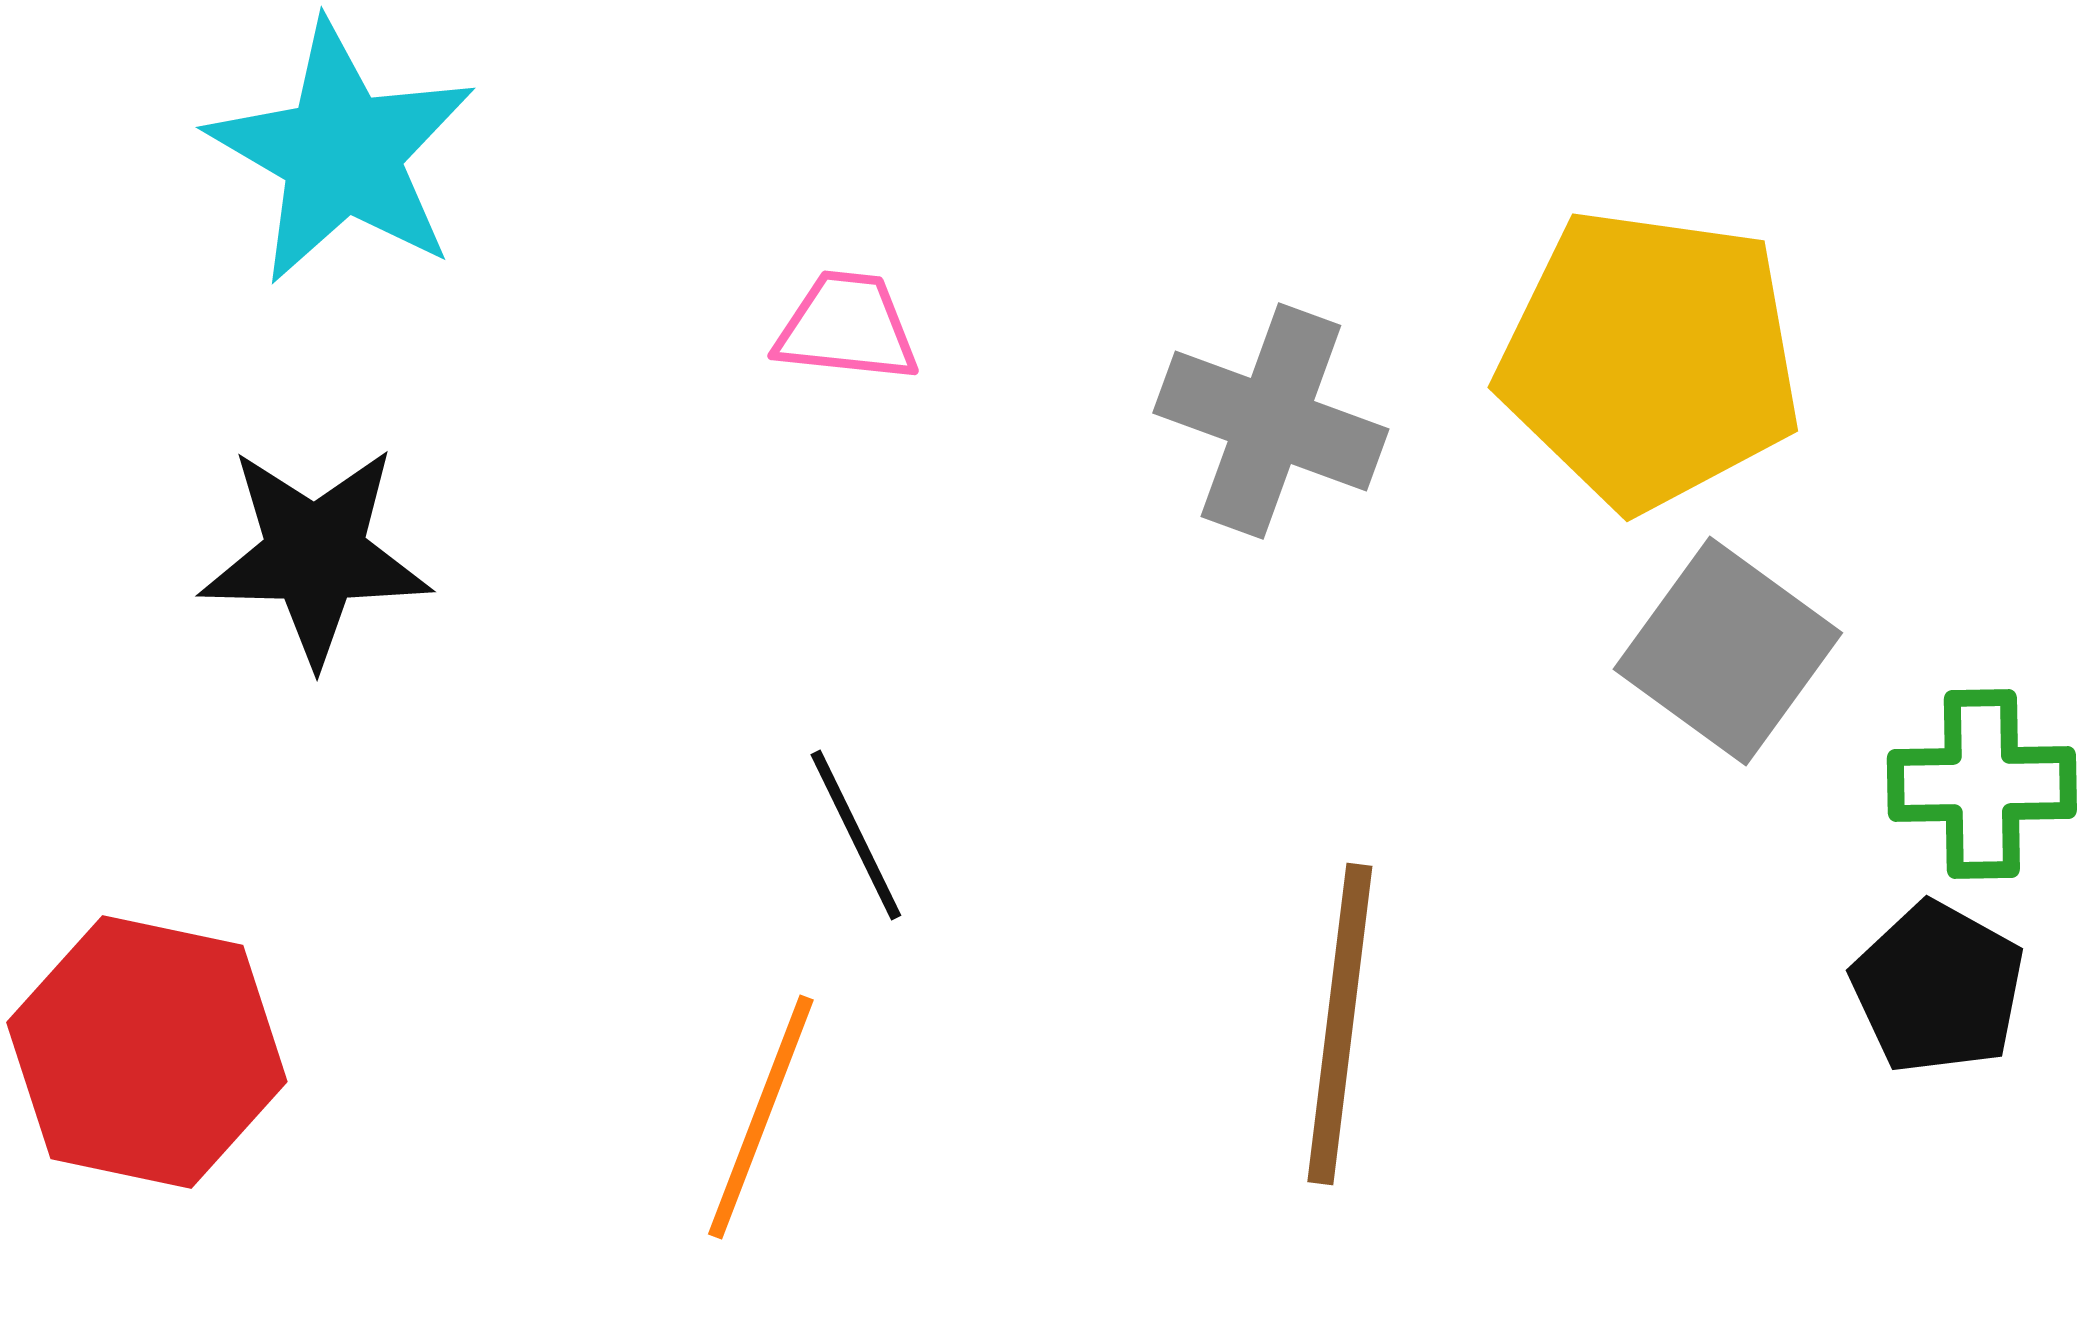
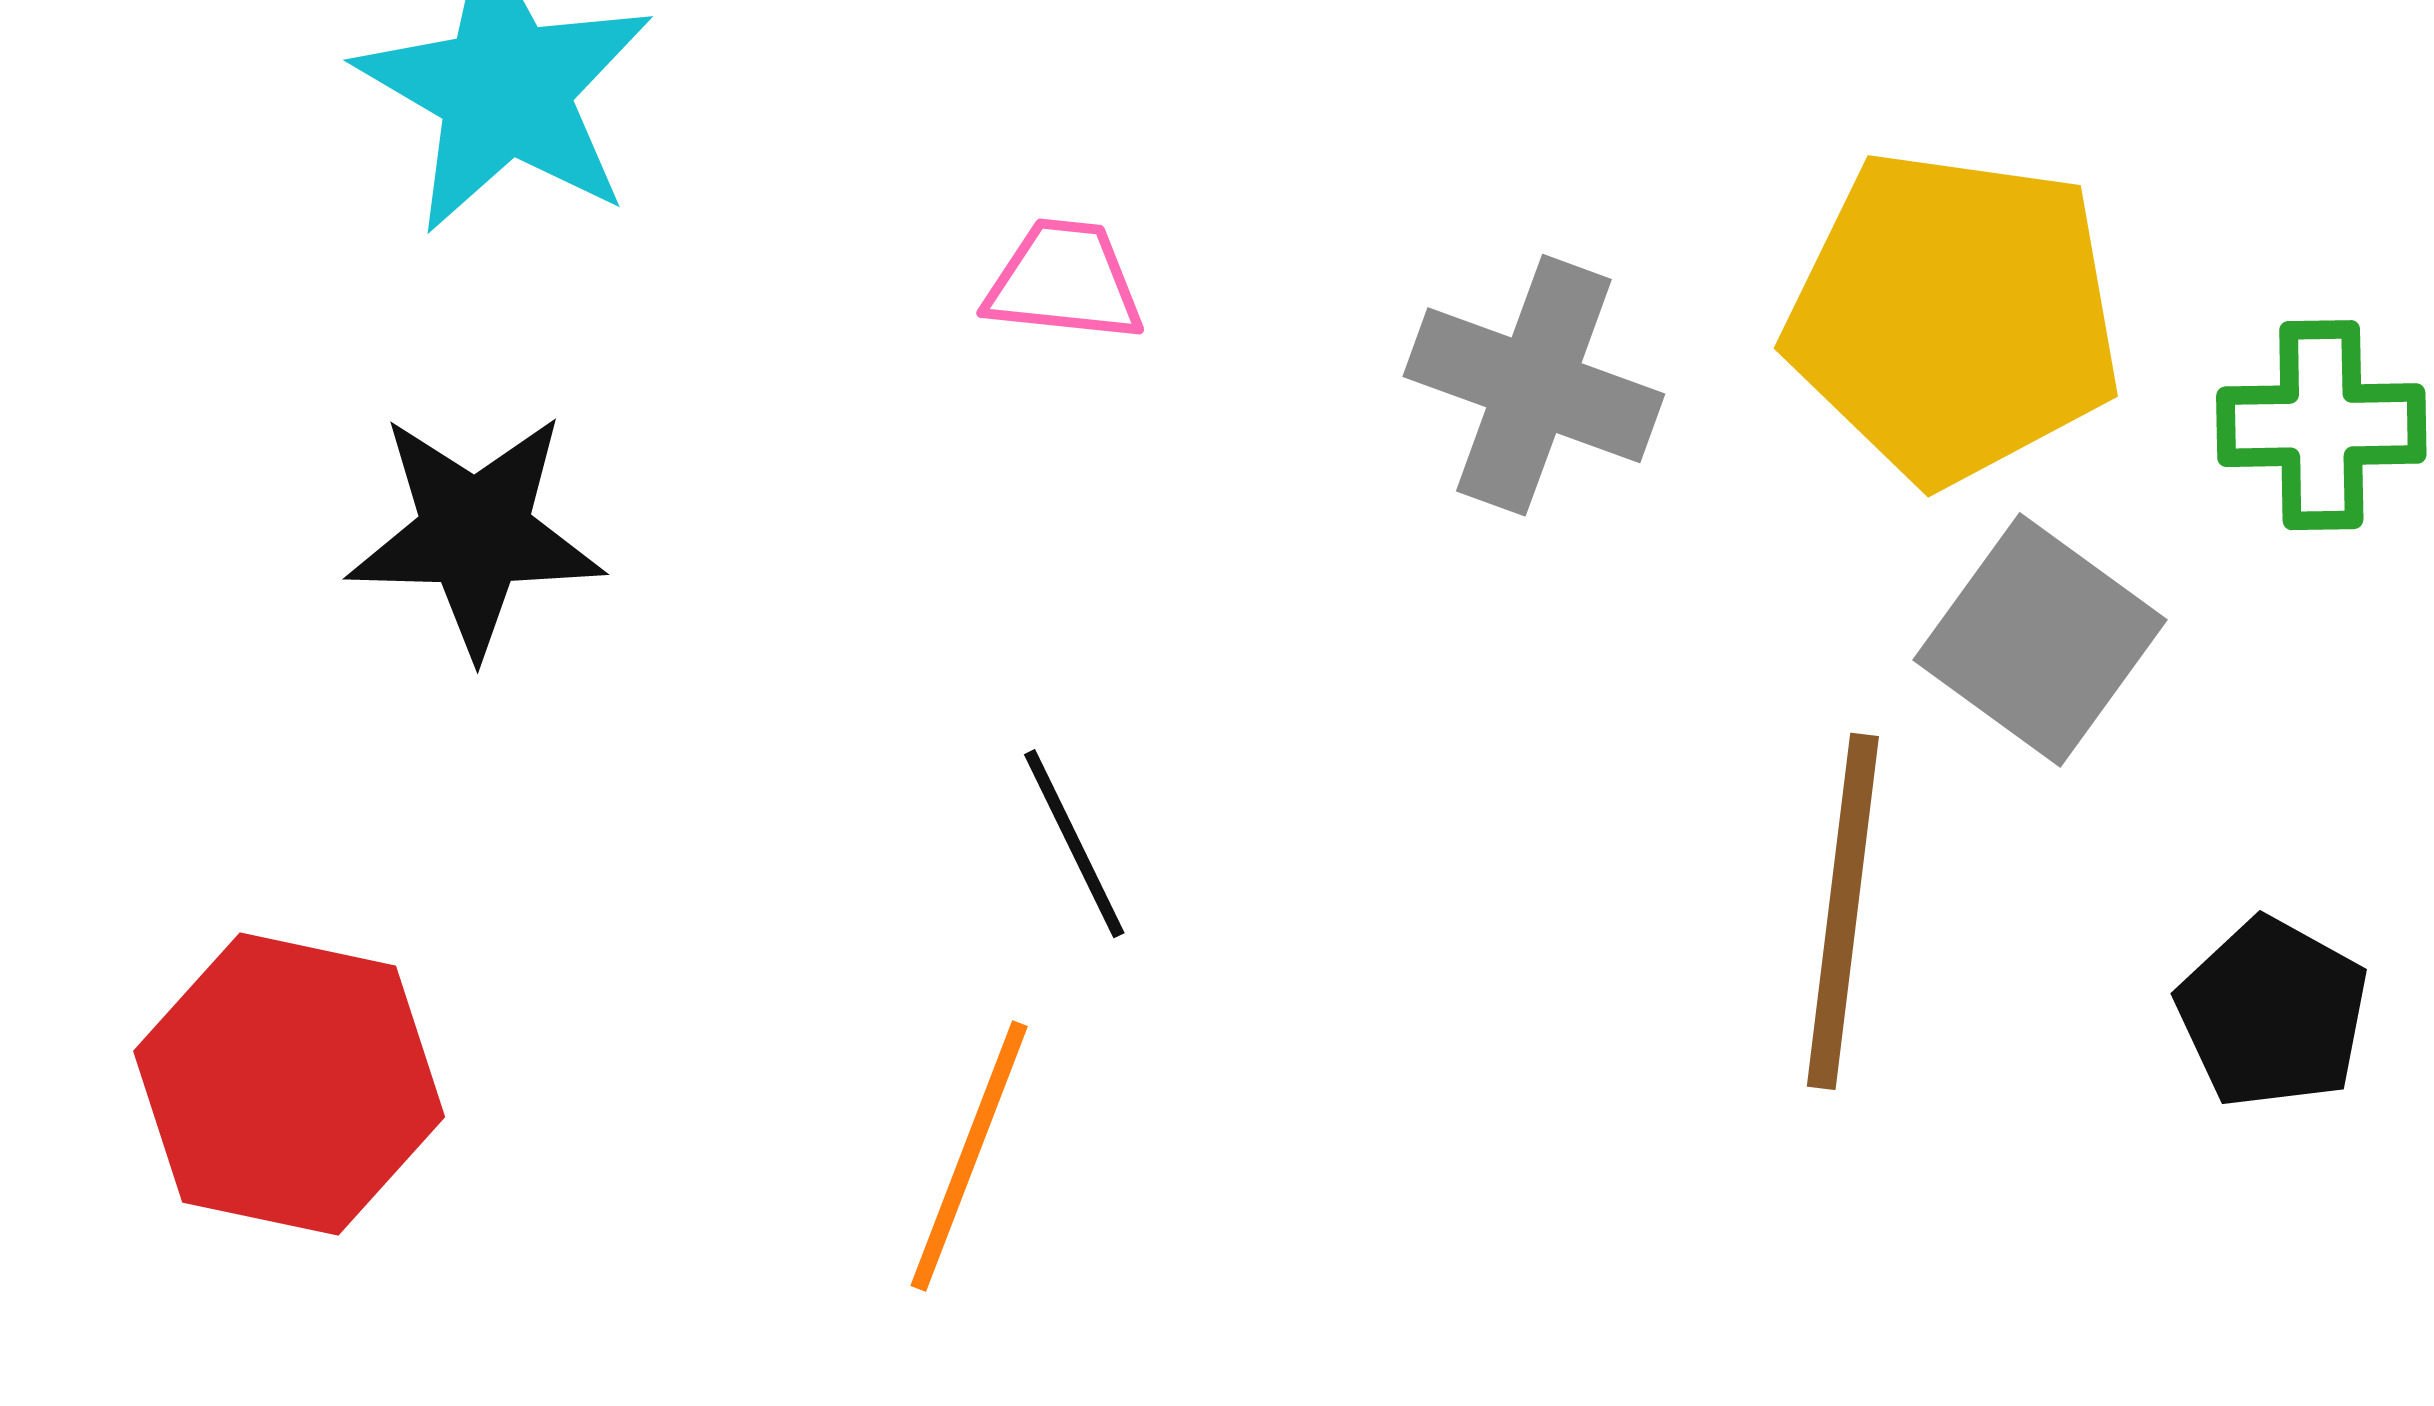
green cross: (1982, 784) -> (2321, 425), moved
brown line: (1340, 1024) -> (1843, 911), moved

